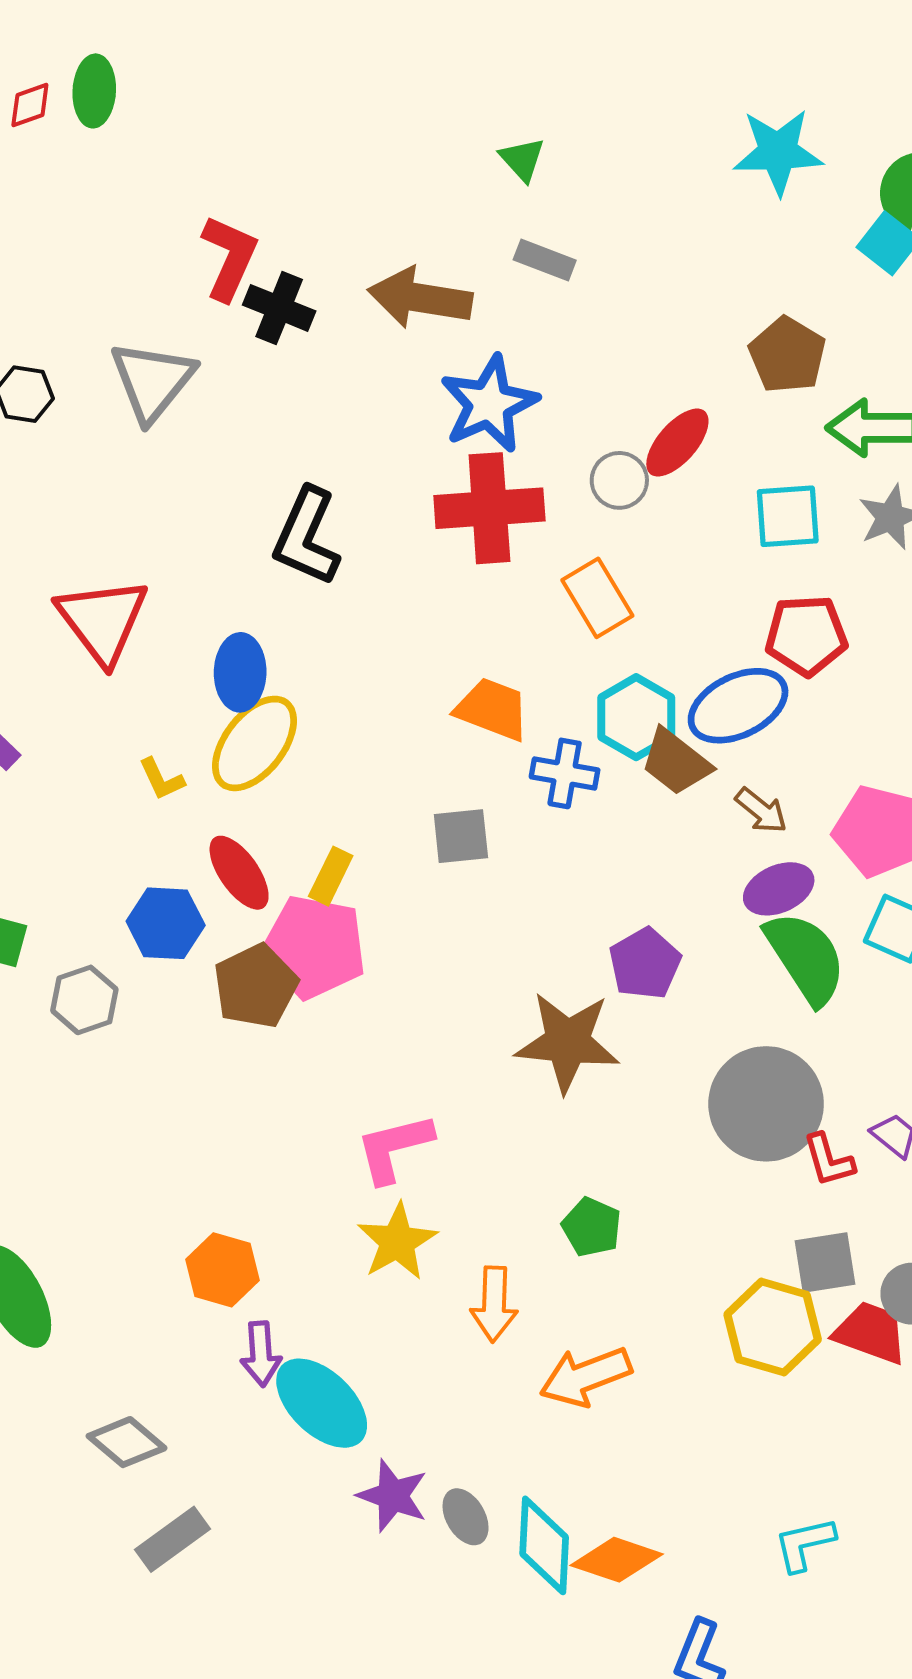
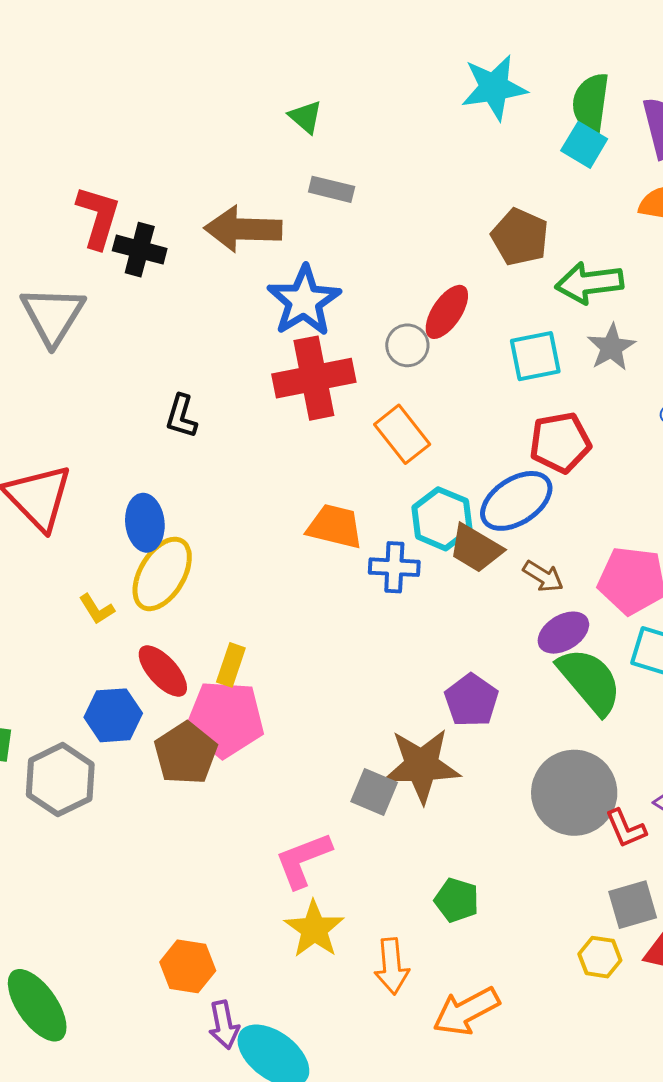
black L-shape: (307, 537) -> (181, 416), size x0.6
gray square: (461, 836) -> (374, 792), moved, turned 36
gray hexagon: (84, 1000) -> (60, 780), size x1.4
yellow hexagon: (773, 1327) -> (600, 957), size x0.6

